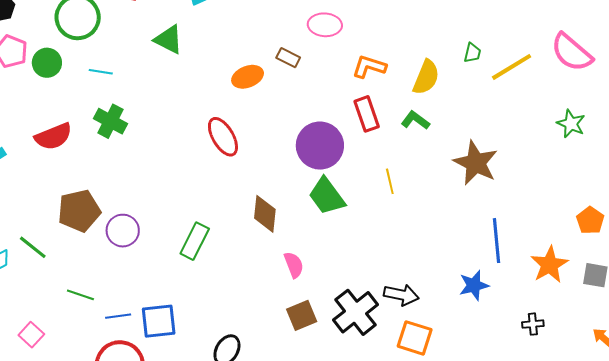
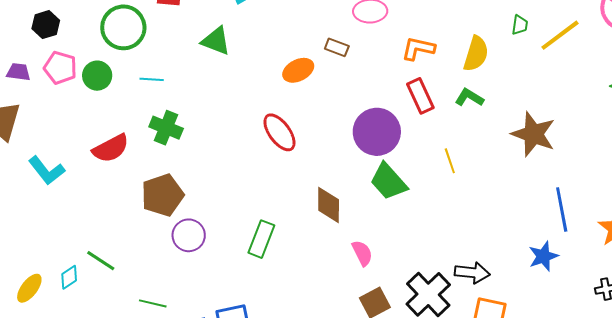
brown pentagon: (79, 211) -> (162, 195), moved

